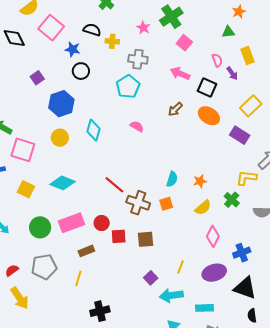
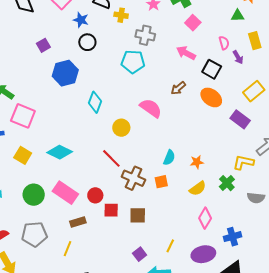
cyan pentagon: (128, 87) -> (133, 62), turned 30
pink semicircle: (137, 126) -> (151, 108), moved, size x1.6
yellow circle: (60, 138) -> (121, 128), moved
pink rectangle: (72, 223) -> (65, 193), turned 50

